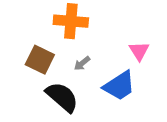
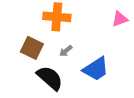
pink triangle: (139, 51) -> (120, 19), moved, turned 42

